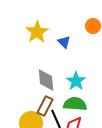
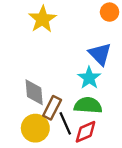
blue triangle: (64, 42) -> (100, 54), moved, size x1.5
gray diamond: (46, 80) -> (34, 92), moved

